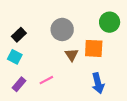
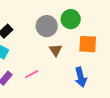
green circle: (110, 22) -> (71, 19), moved
orange square: (94, 48) -> (88, 44), moved

